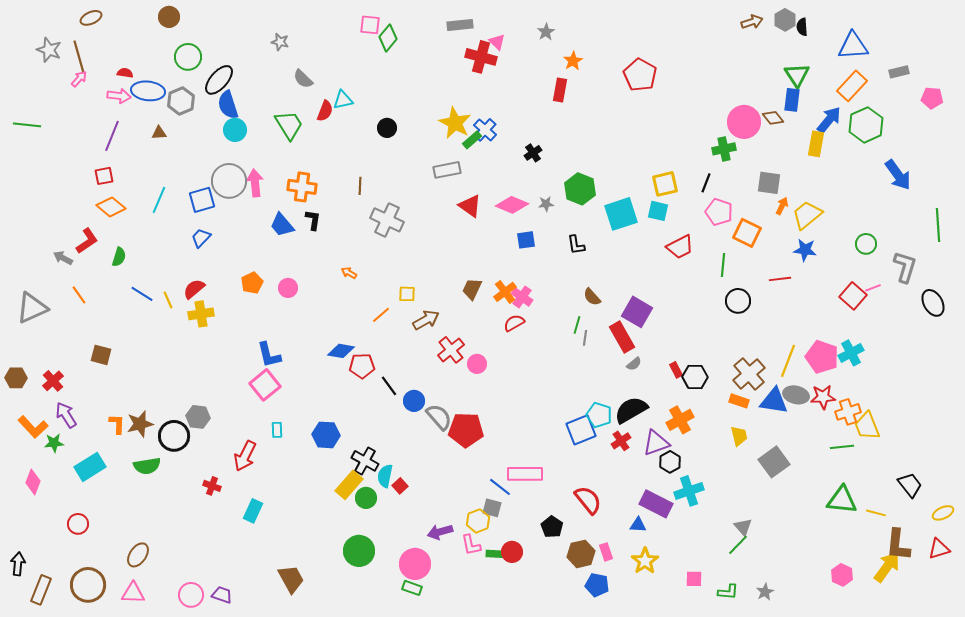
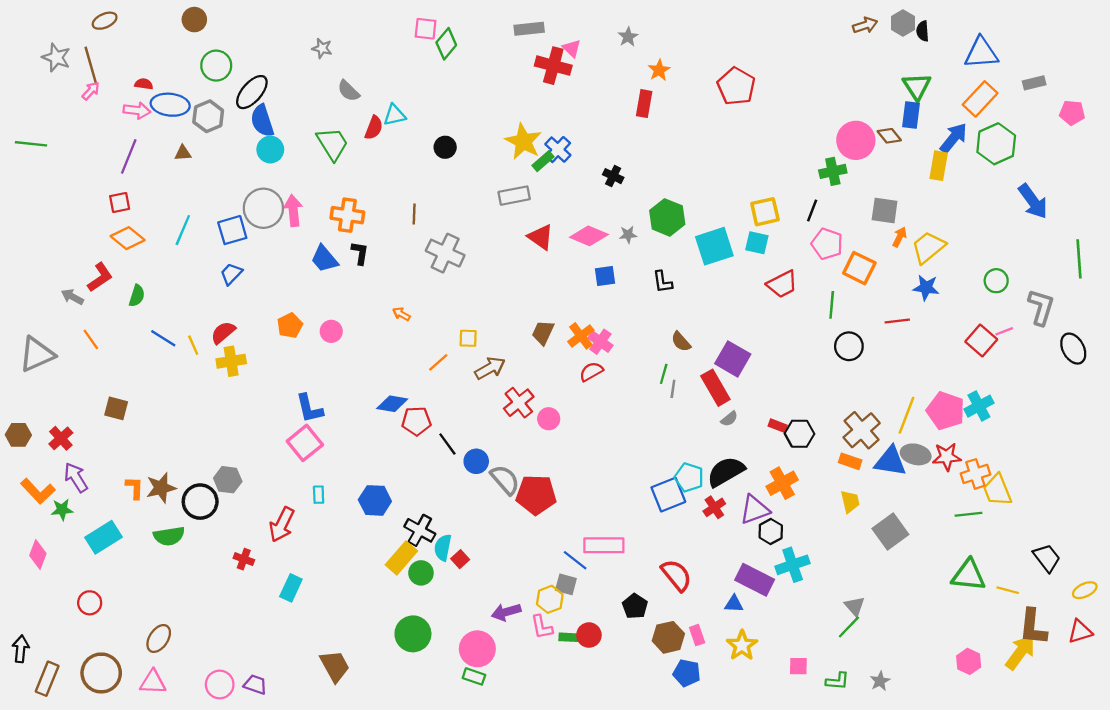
black cross: (533, 153) -> (613, 176), turned -30
red rectangle: (676, 370) -> (778, 426), turned -42

